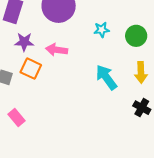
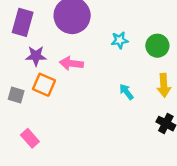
cyan arrow: (106, 77) -> (126, 92), size x0.6

